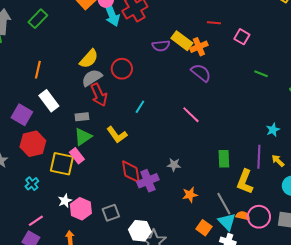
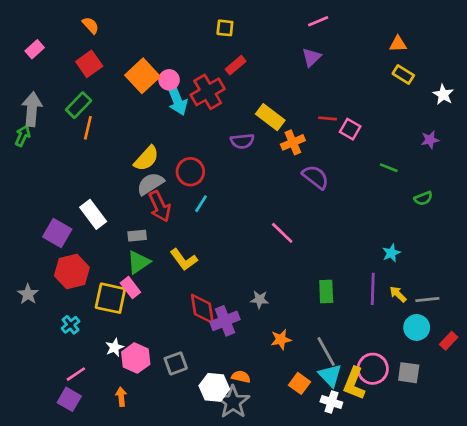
red line: (214, 23) -> (327, 118), moved
yellow rectangle: (182, 41) -> (270, 117), moved
orange line: (38, 70) -> (88, 128), moved
purple semicircle: (201, 73) -> (315, 177), moved
green line: (261, 74) -> (389, 168), moved
cyan line: (140, 107) -> (201, 204), moved
yellow L-shape: (245, 182) -> (354, 383), moved
orange semicircle: (243, 216) -> (241, 377), moved

